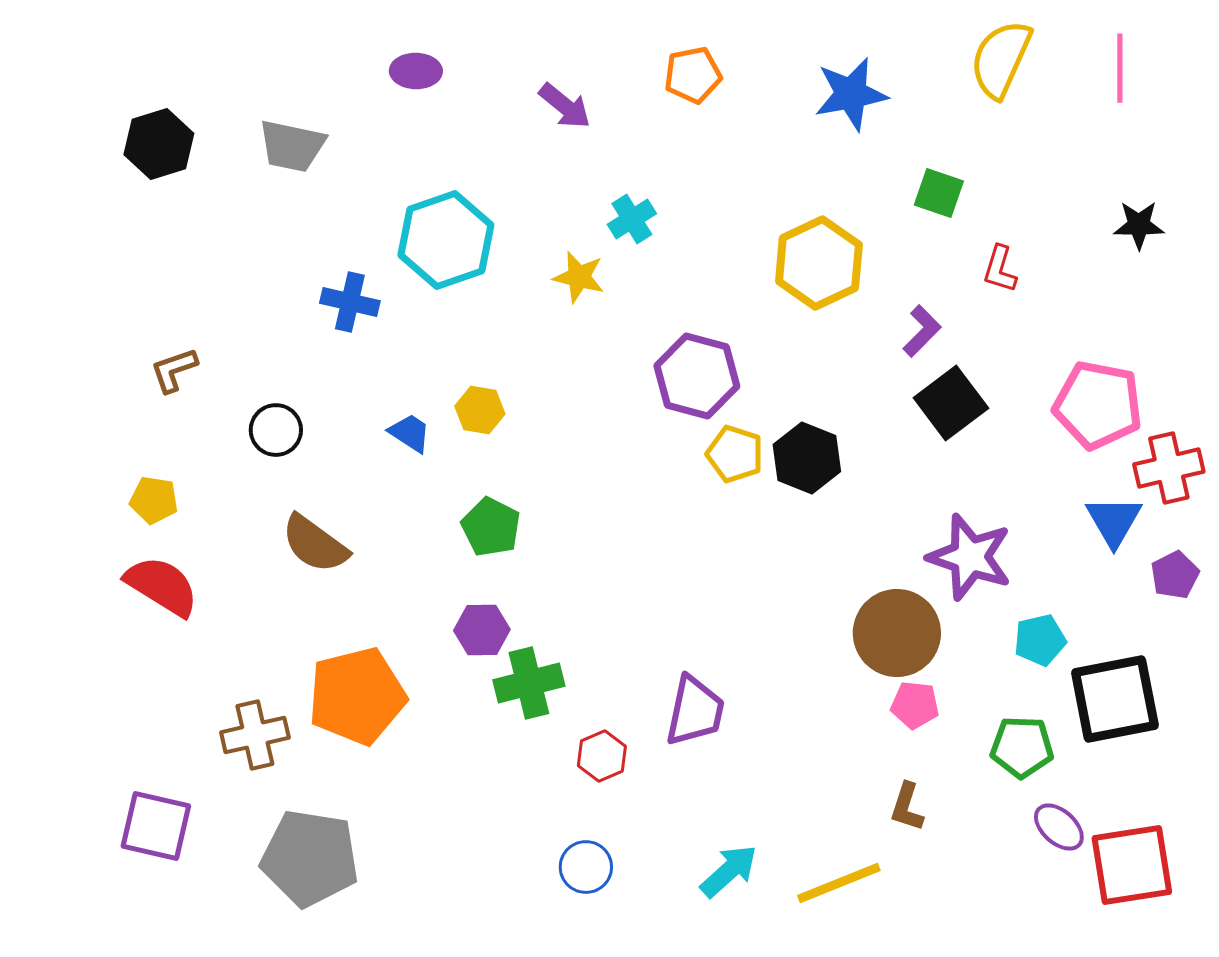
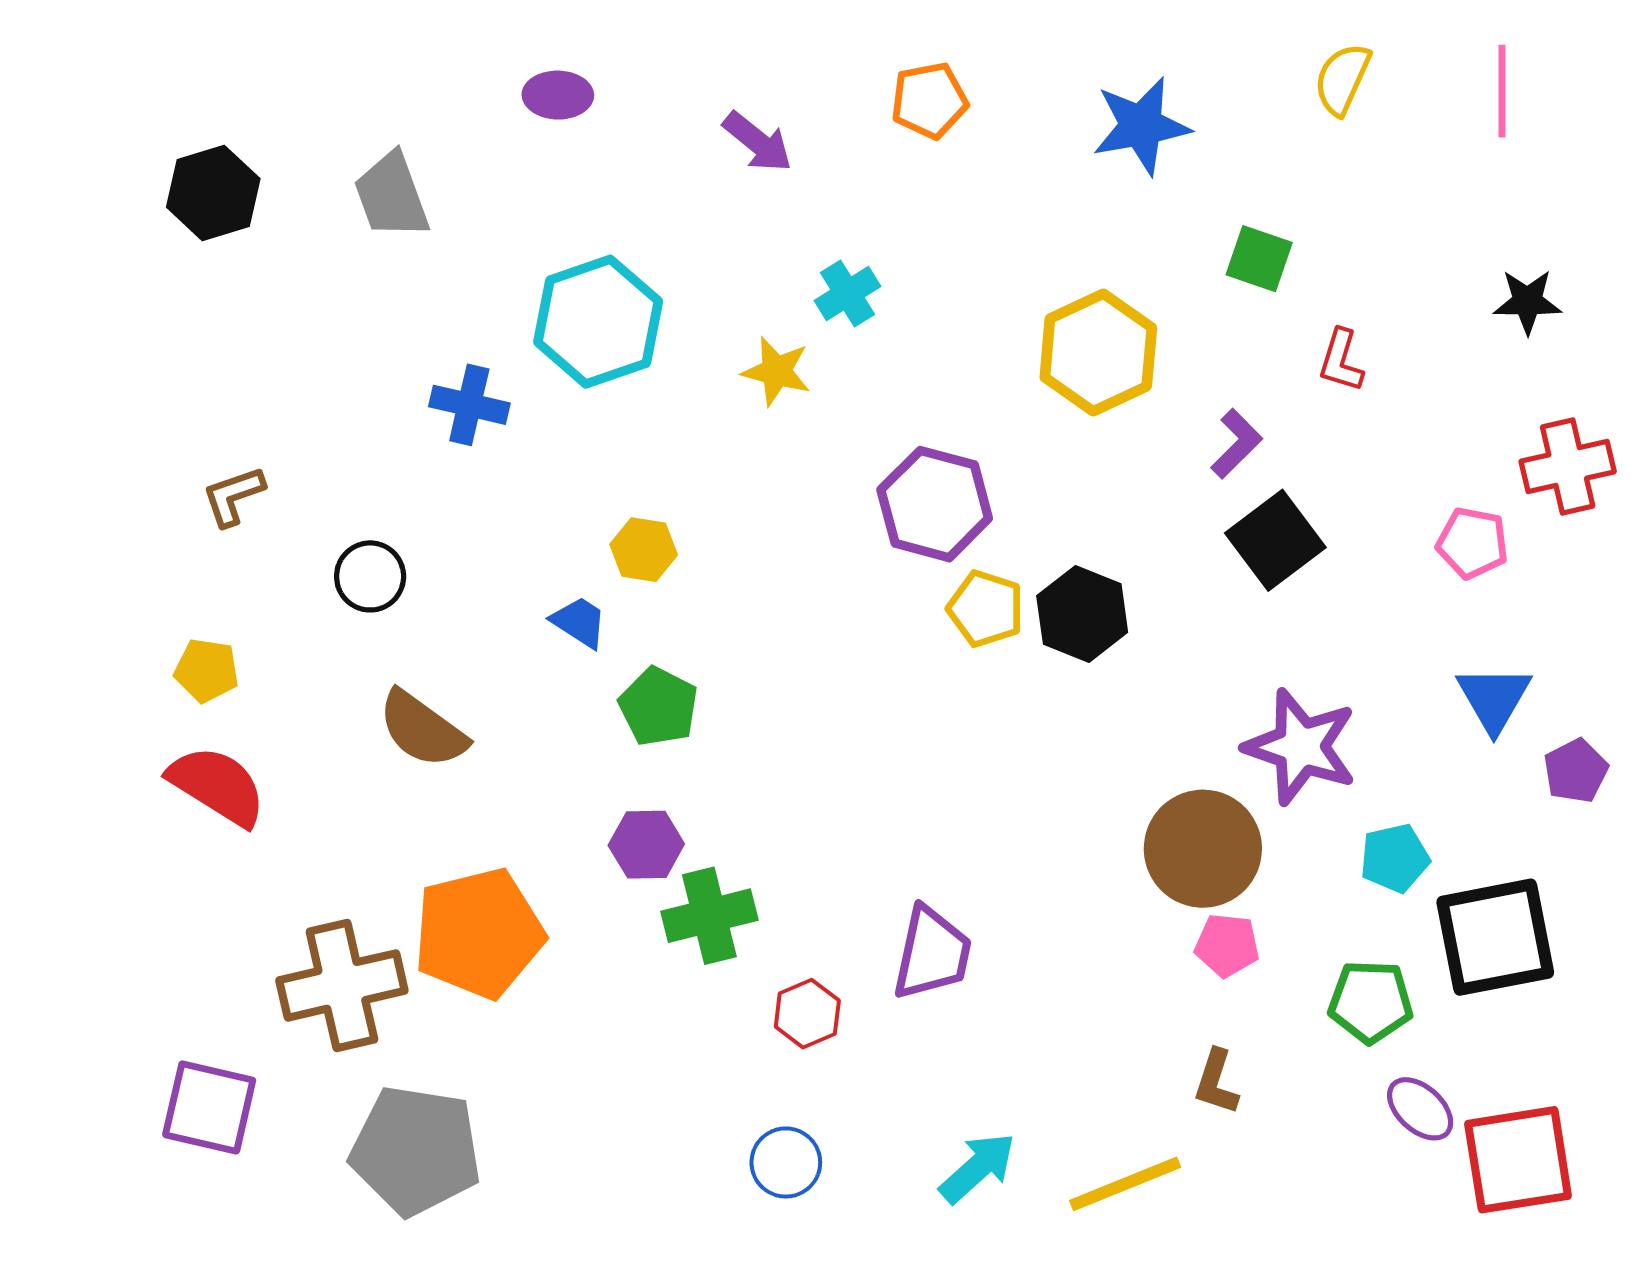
yellow semicircle: (1001, 59) -> (1342, 79), size x0.7
gray trapezoid: (292, 146) -> (392, 196), turned 58
pink pentagon: (1098, 405) -> (1472, 543), size x0.6
blue trapezoid: (410, 433) -> (579, 622), moved
red cross: (1169, 468) -> (1568, 466), moved
brown cross: (255, 735) -> (342, 985), size x1.4

